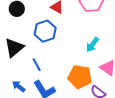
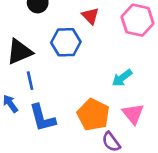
blue line: (37, 65) -> (30, 81), moved

